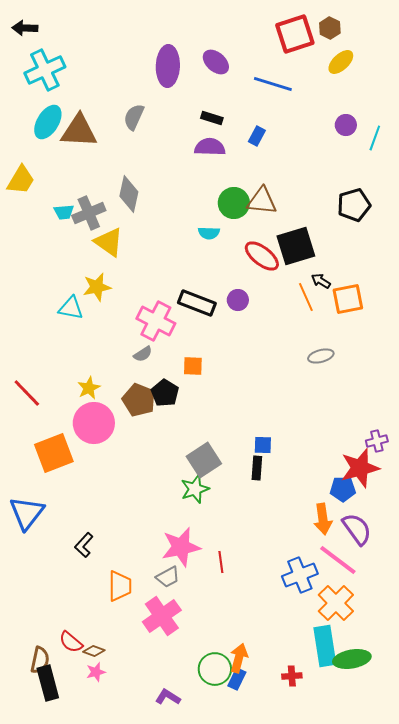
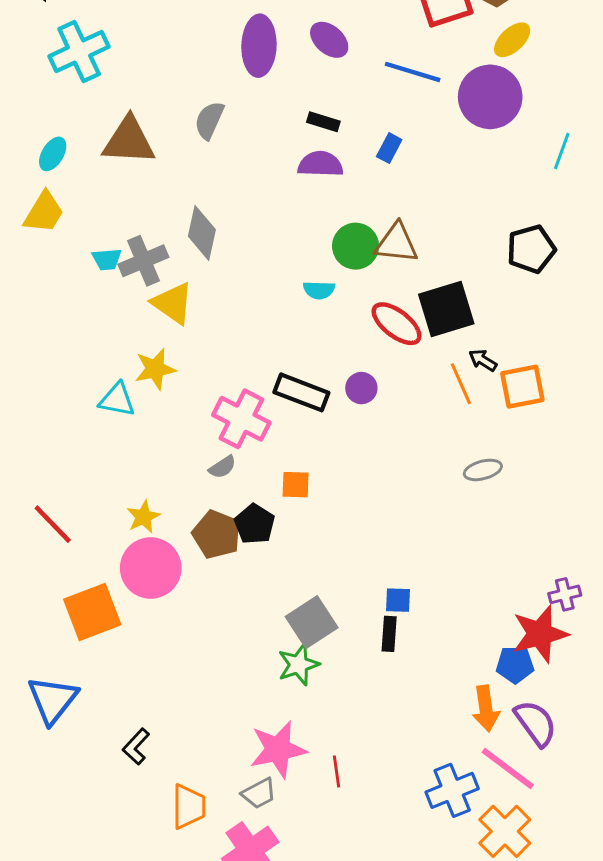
cyan ellipse: (48, 122) -> (53, 154), moved, size x0.7
purple circle: (346, 125) -> (490, 97), moved, size x2.0

